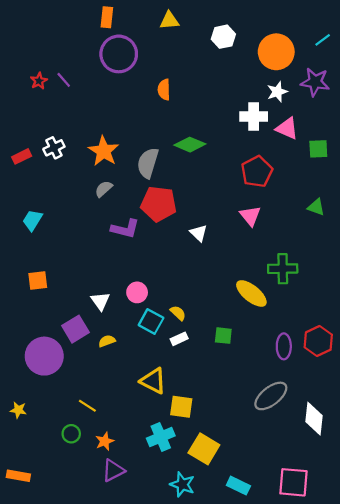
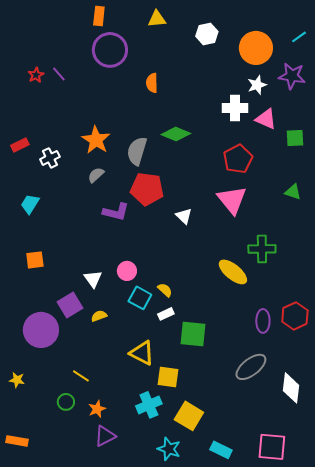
white cross: (54, 148) -> (50, 158), moved
pink triangle: (250, 216) -> (232, 200), size x1.5
green square: (223, 336) -> (193, 334), moved, size x1.6

